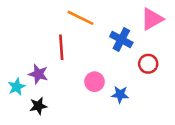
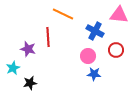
pink triangle: (152, 19) -> (119, 15), turned 36
purple star: (38, 74) -> (28, 49), moved
pink circle: (95, 82) -> (88, 56), moved

